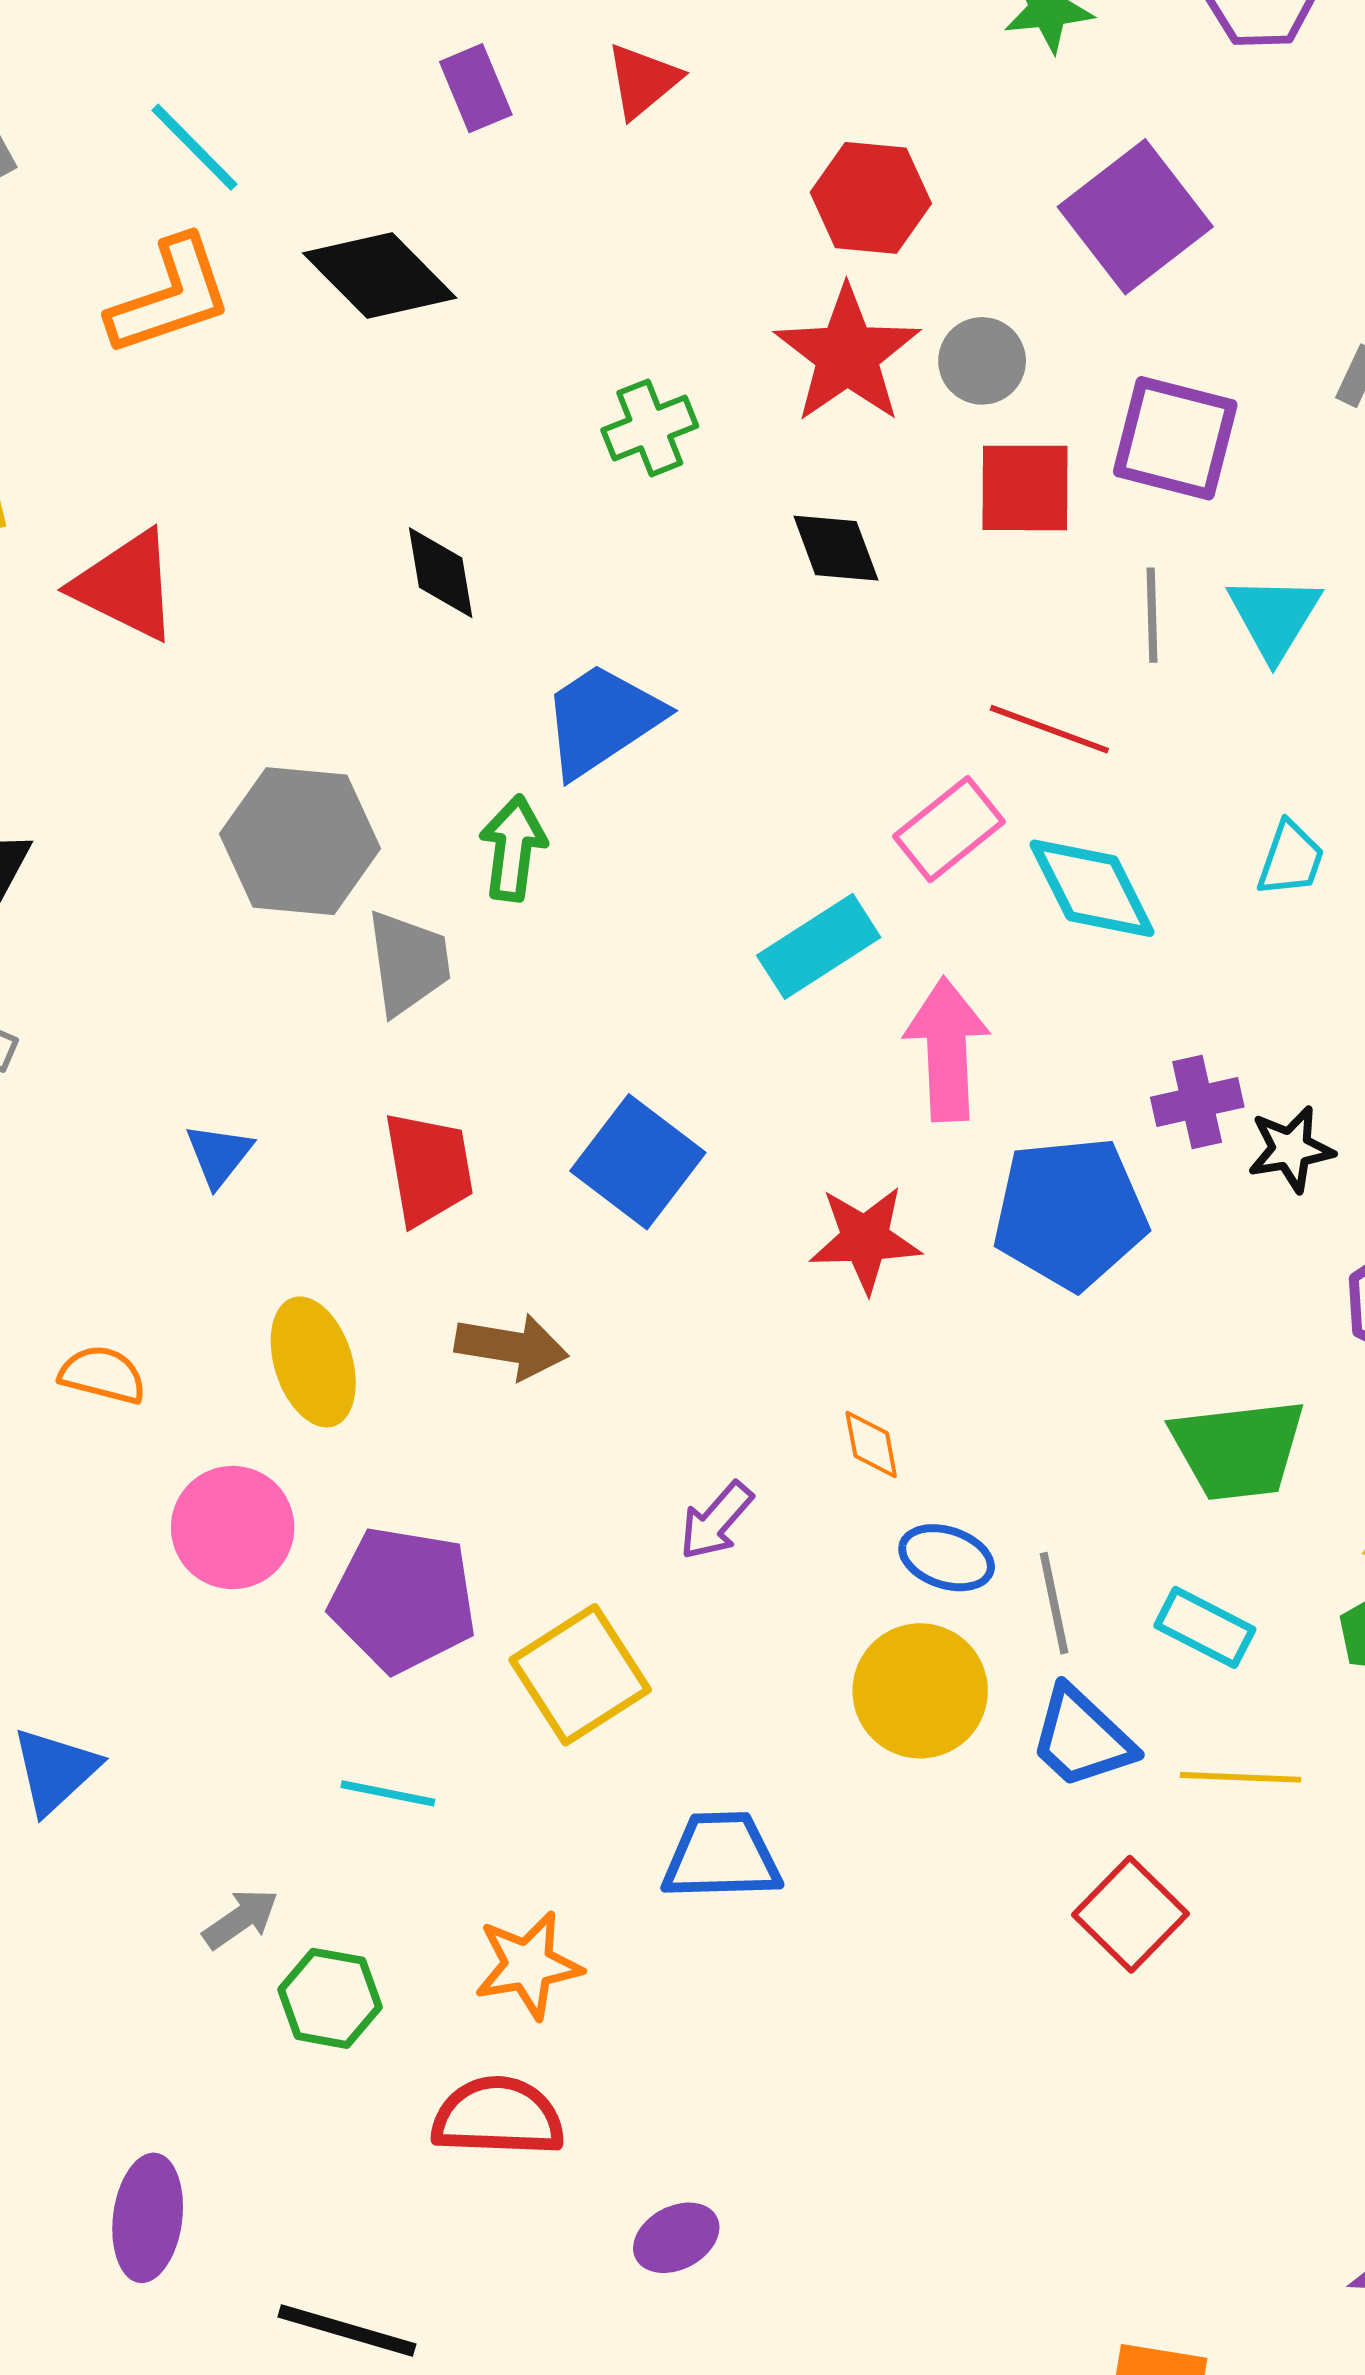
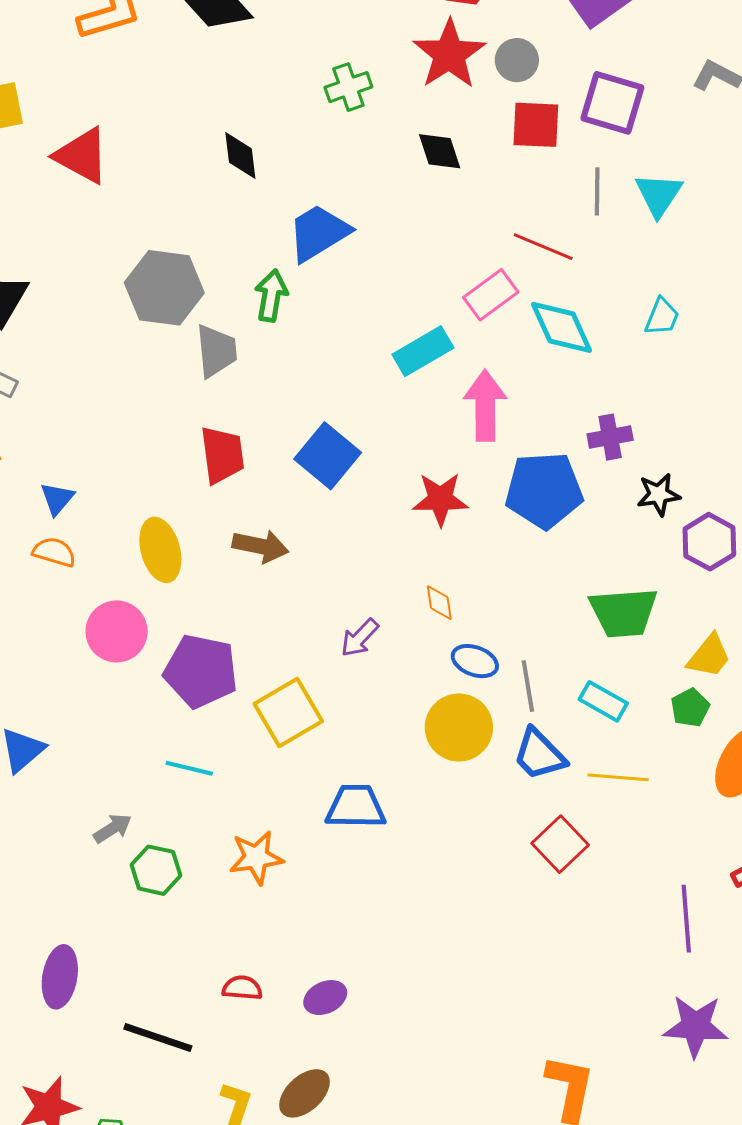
black star: (1291, 1149) -> (659, 494), moved
blue triangle: (219, 1155) -> (57, 499), moved
red semicircle: (498, 2117) -> (242, 988), moved, size x0.6

